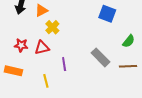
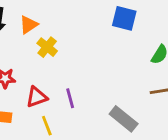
red triangle: (42, 48) -> (37, 97), moved
gray rectangle: (101, 57) -> (124, 119), moved

